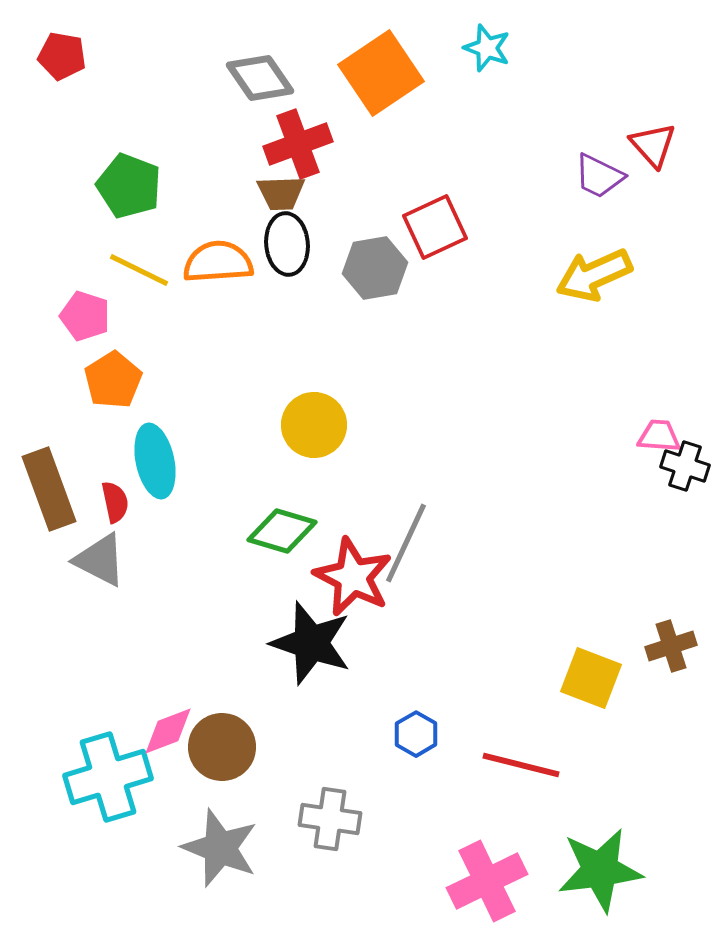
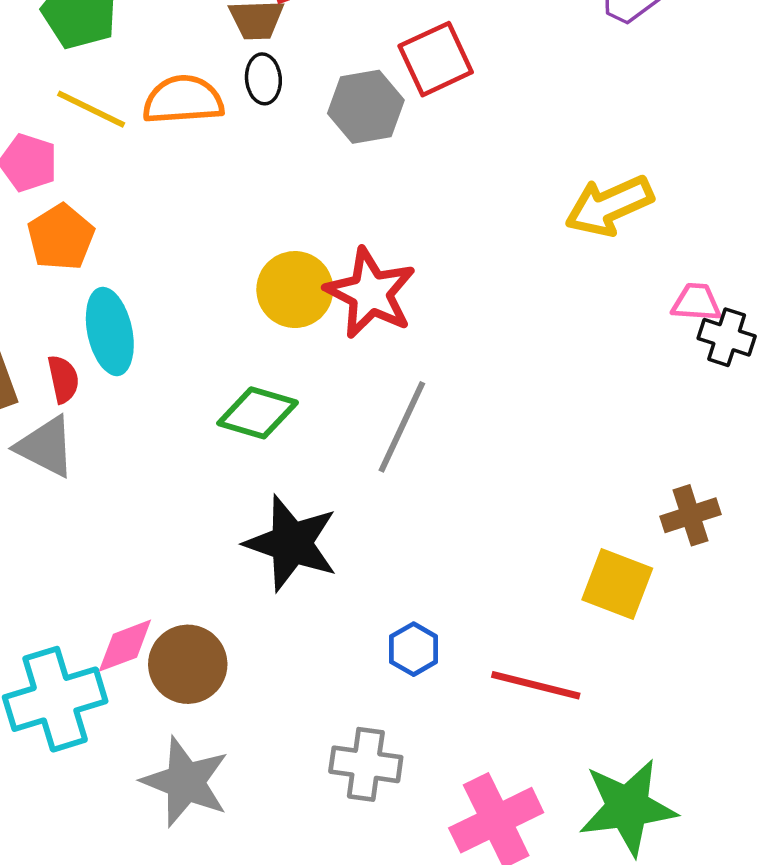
black ellipse: (287, 244) -> (263, 79), size x0.7
yellow arrow: (594, 275) -> (609, 206), moved
red star: (353, 577) -> (370, 293), moved
brown cross: (671, 646) -> (691, 515), moved
gray cross: (330, 819) -> (366, 764), moved

